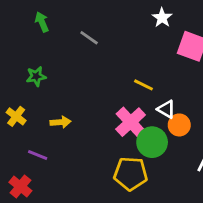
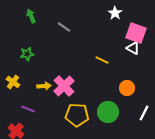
white triangle: (166, 109) -> (133, 48), moved
pink cross: (131, 122) -> (64, 86), moved
green circle: (152, 142) -> (108, 112), moved
yellow pentagon: (131, 174) -> (77, 115), moved

